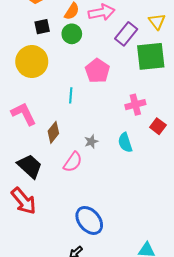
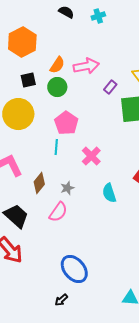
purple rectangle: (126, 34) -> (110, 87), size x0.6
pink pentagon: (97, 71) -> (66, 123), moved
pink cross: (135, 105) -> (91, 156), moved, turned -30
gray star: (91, 142) -> (67, 188), moved

